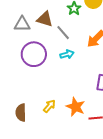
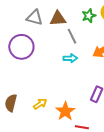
brown triangle: (45, 19) -> (58, 19), turned -36
purple circle: (34, 54) -> (21, 47), moved

